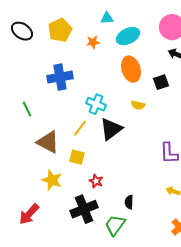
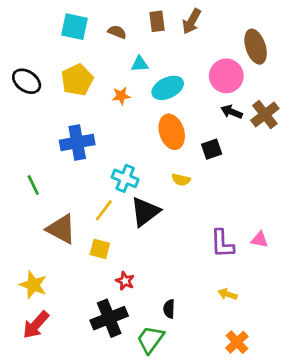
yellow star: (52, 180) -> (33, 285), moved

